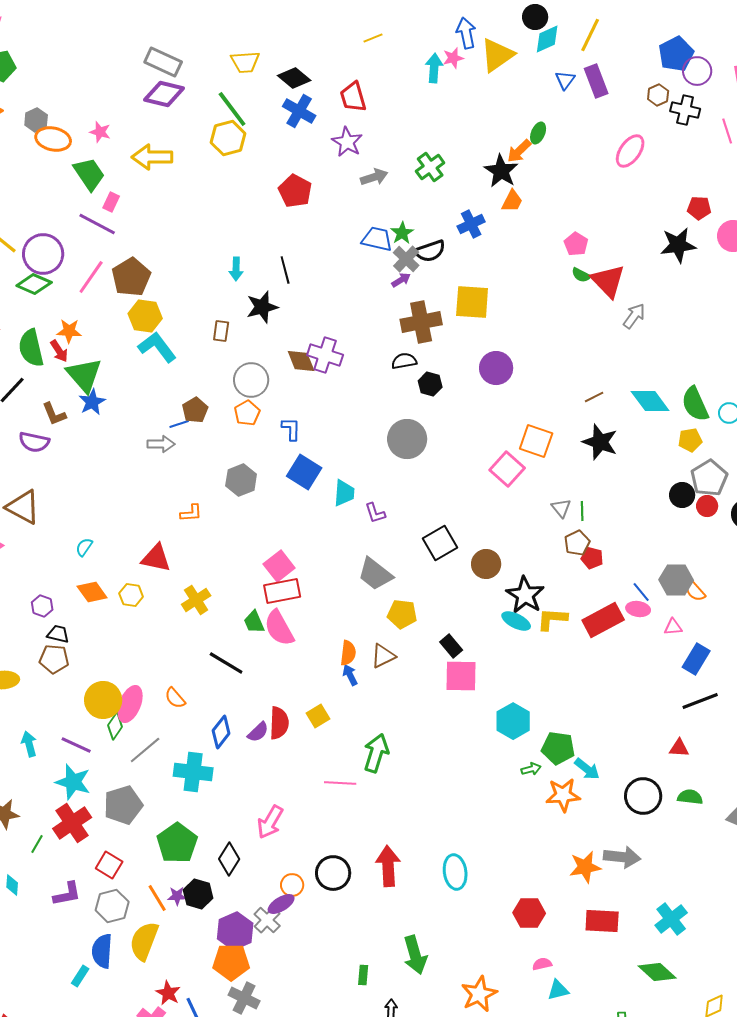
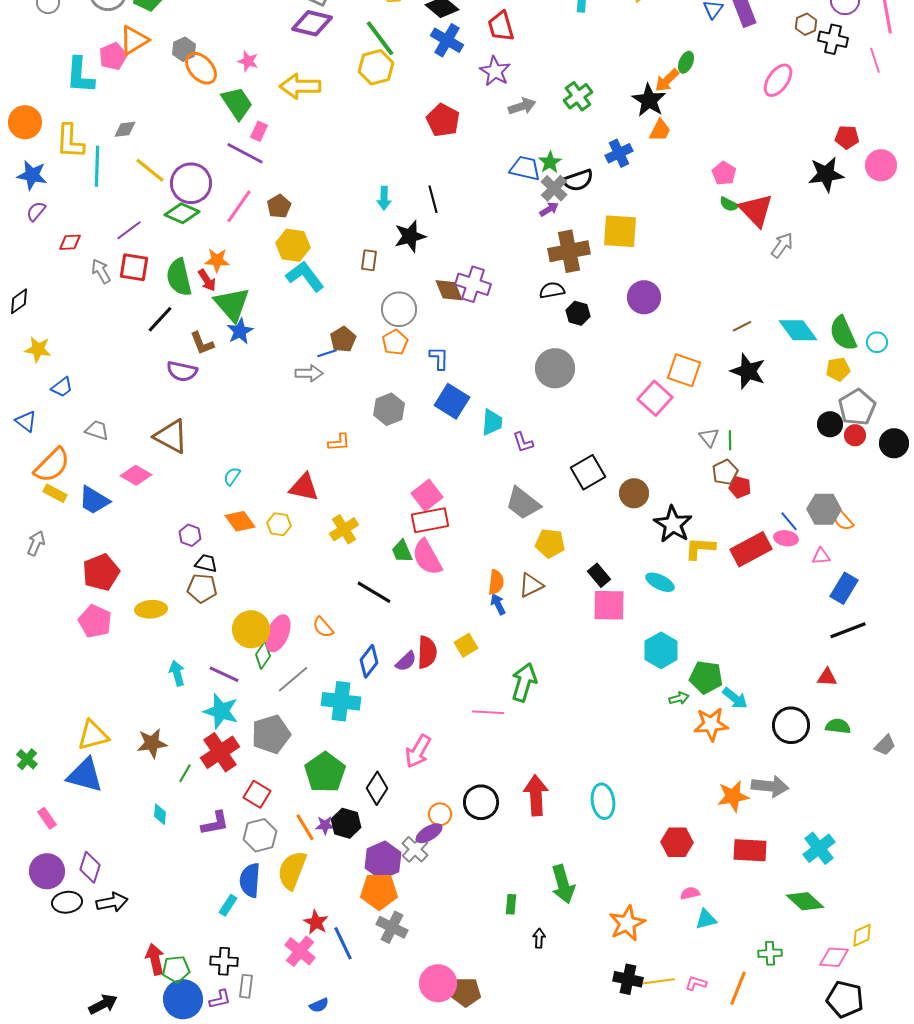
orange ellipse: (53, 139) -> (201, 68), turned 36
brown pentagon: (131, 277) -> (279, 206), size x0.6
cyan ellipse: (516, 621) -> (660, 582), moved

